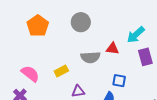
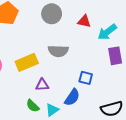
red triangle: (112, 49) -> (84, 21), moved
yellow rectangle: (61, 71) -> (27, 62), size x1.5

